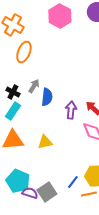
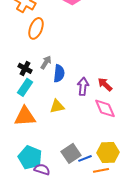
yellow triangle: (45, 142) -> (57, 106), moved
blue line: (73, 182) -> (85, 158), turned 32
gray square: (47, 192) -> (71, 153), moved

